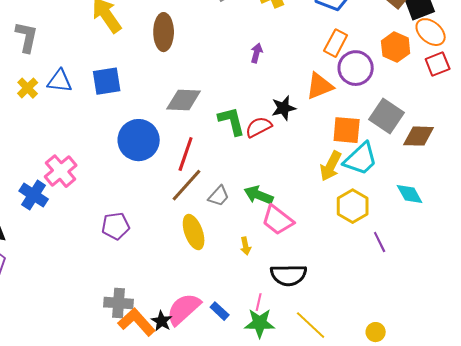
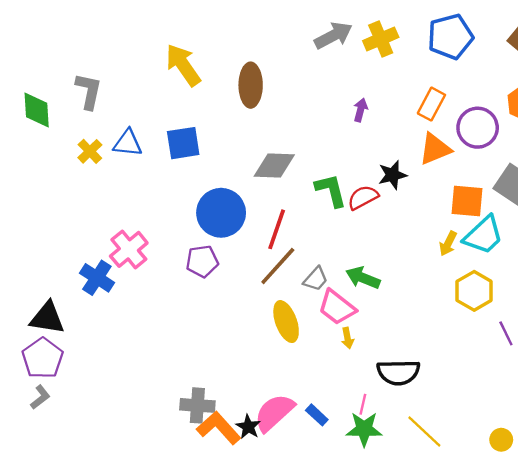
orange rectangle: (336, 43) -> (431, 104), moved
yellow arrow: (331, 166) -> (448, 244), size x0.7
pink trapezoid: (278, 220) -> (337, 307), moved
purple pentagon: (116, 226) -> (202, 261), moved

